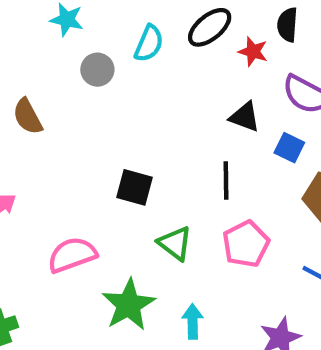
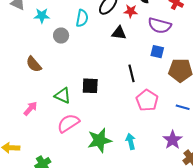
black triangle: (245, 117) -> (119, 33), moved
green triangle: (175, 243) -> (63, 96), moved
green star: (129, 305) -> (99, 140), turned 30

